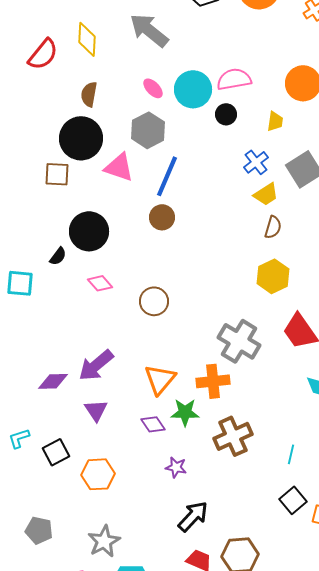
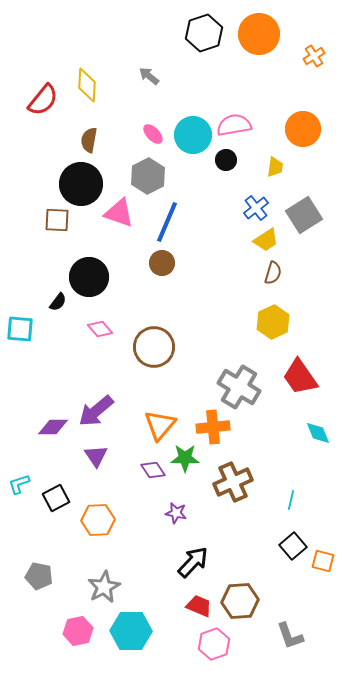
gray arrow: (149, 30) -> (149, 76), size x0.5
brown circle: (154, 301) -> (154, 347), size x1.4

